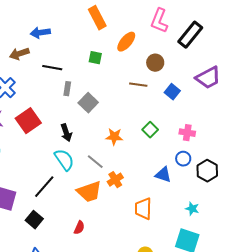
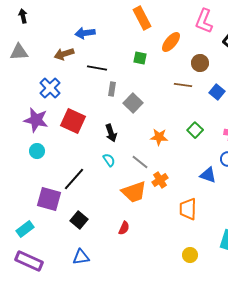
red square: (28, 121) -> (73, 121), turned -30
cyan semicircle: (64, 160) -> (109, 160), size x0.6
black line: (44, 187) -> (74, 179), moved

